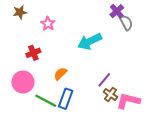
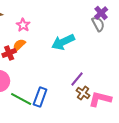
purple cross: (117, 11) -> (101, 13), moved
orange semicircle: (60, 74) -> (19, 45), moved

